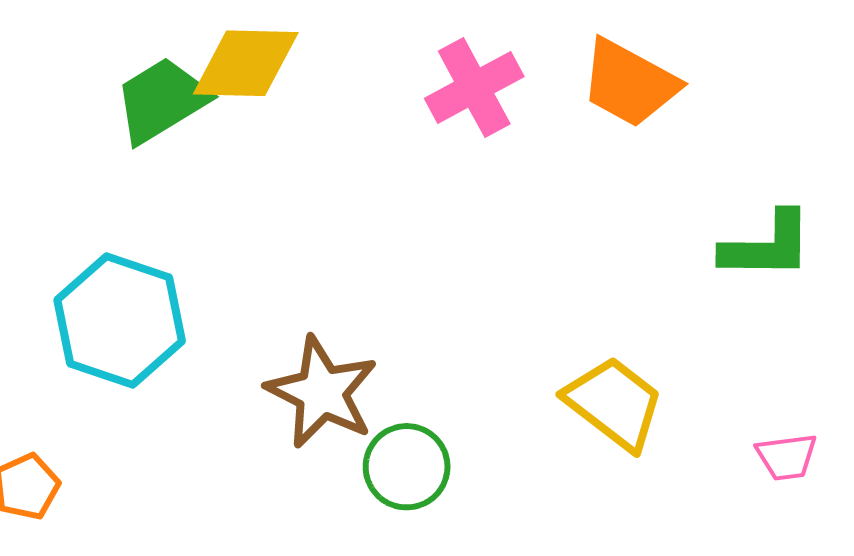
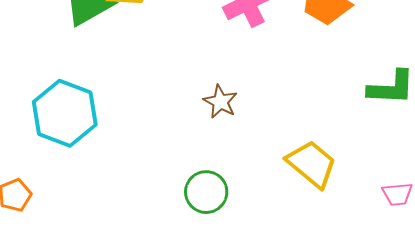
brown star: (322, 392) -> (220, 102), moved, size x0.6

